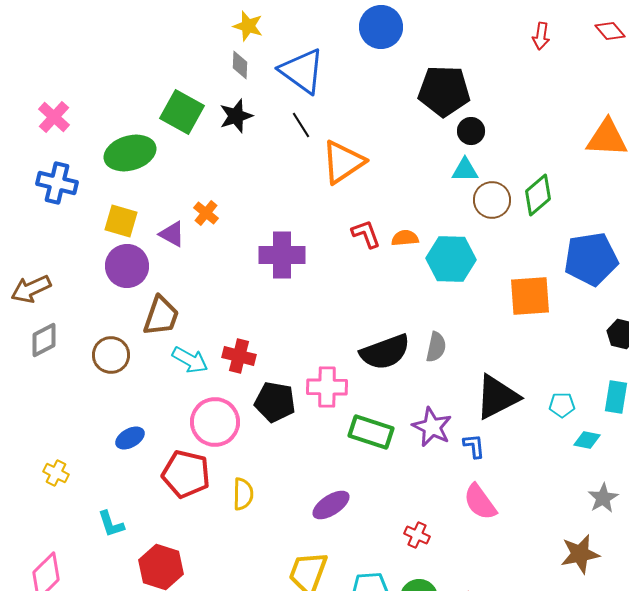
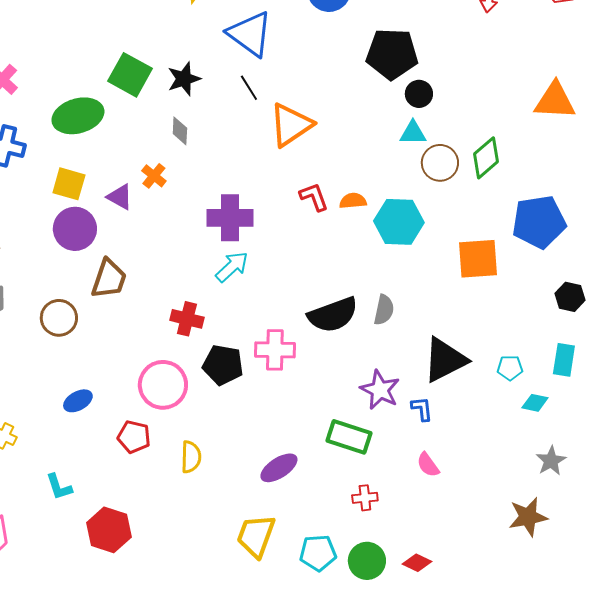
gray diamond: (240, 65) -> (180, 131), moved
cyan arrow: (190, 360) -> (232, 267), moved, turned -72
green rectangle: (371, 432) -> (349, 437), moved
red pentagon: (186, 474) -> (134, 437), size x0.7
pink semicircle: (480, 502) -> (428, 465), size x0.7
red cross: (417, 535) -> (365, 498), turned -30

